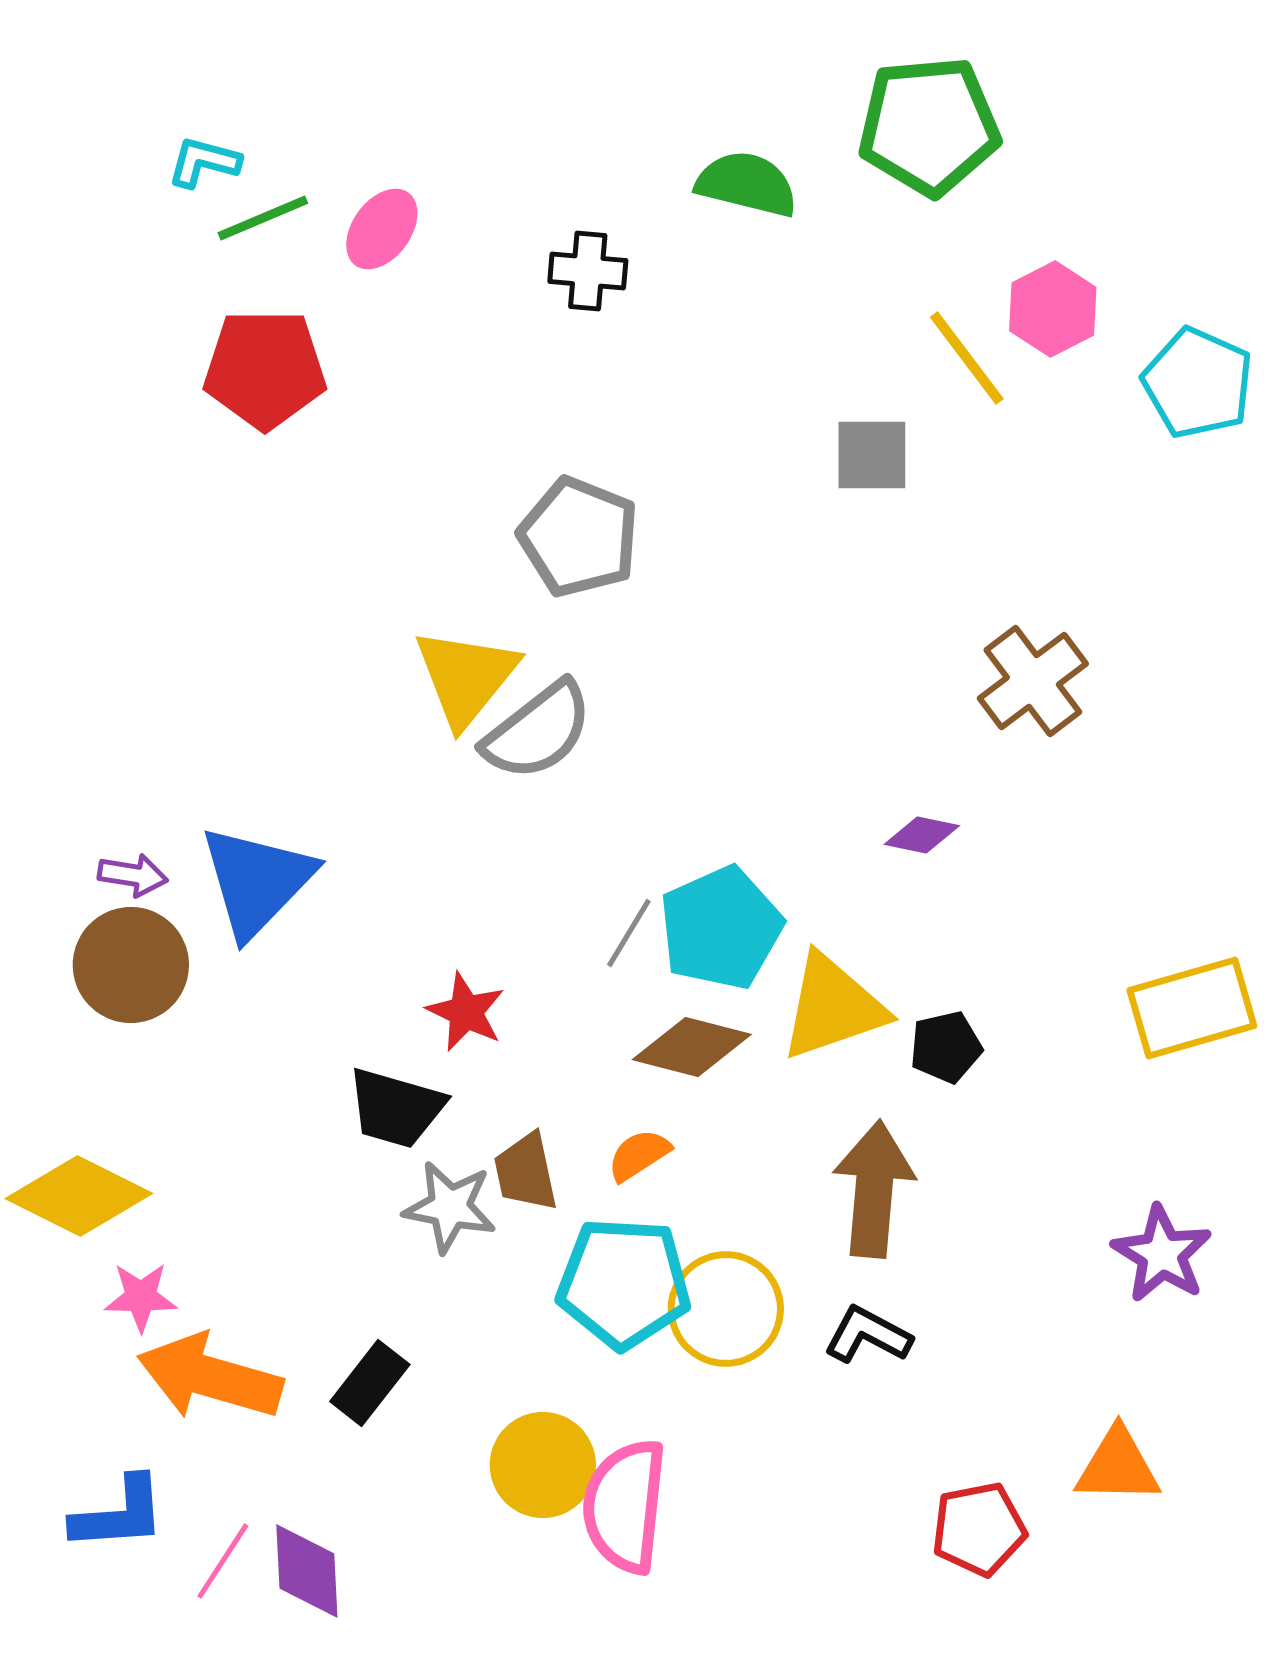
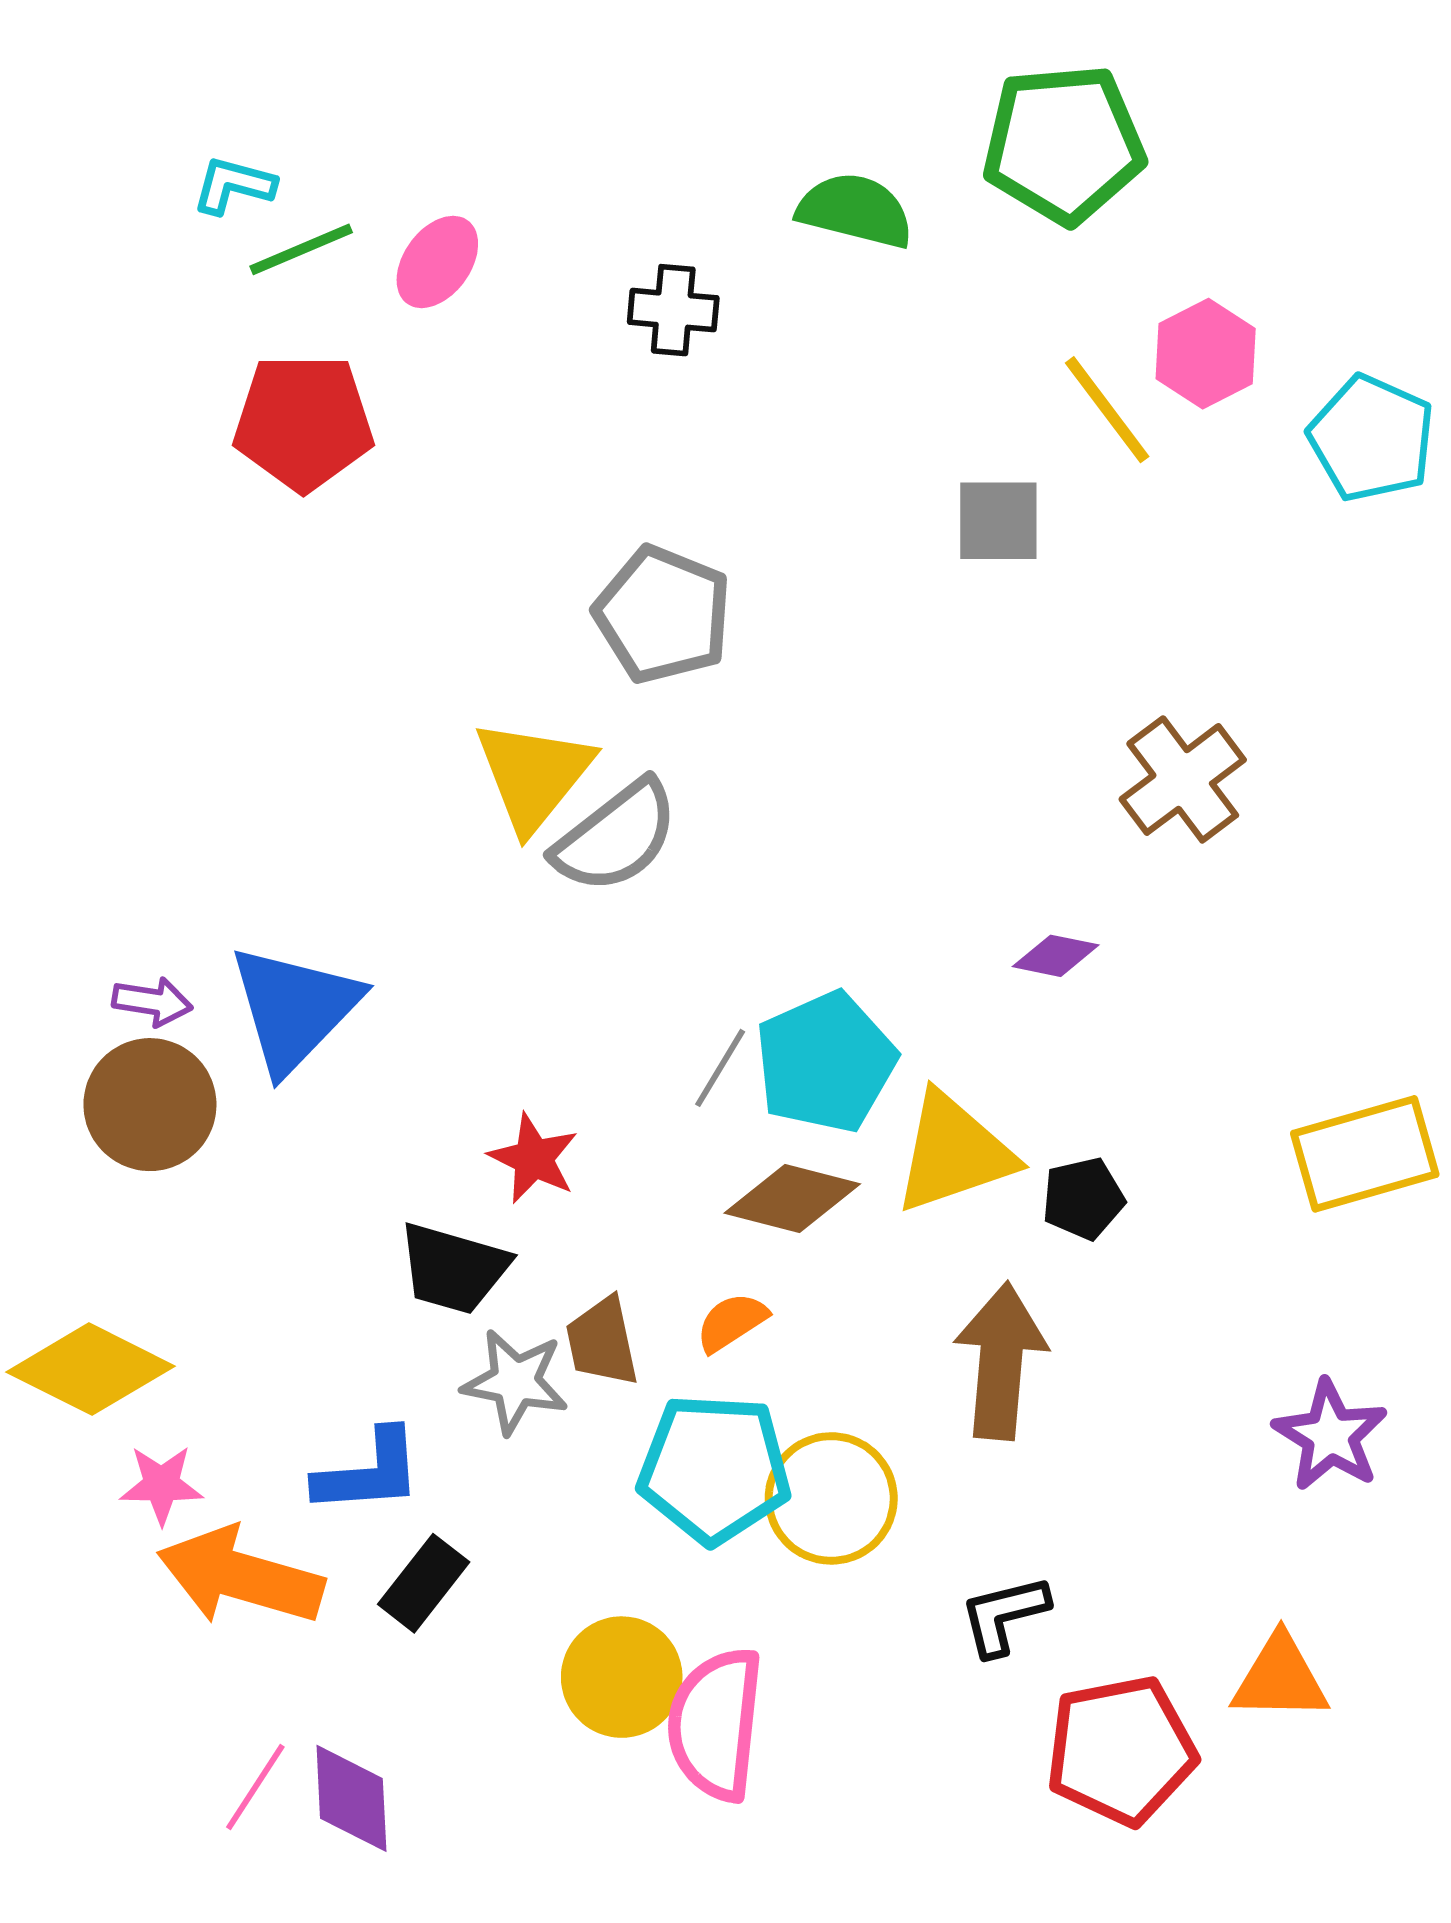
black L-shape: (868, 1335) -> (1004, 1615), moved, turned -42
blue L-shape: (119, 1514) -> (369, 1472), moved
red pentagon: (979, 1529) -> (1121, 1750), size x1.4

